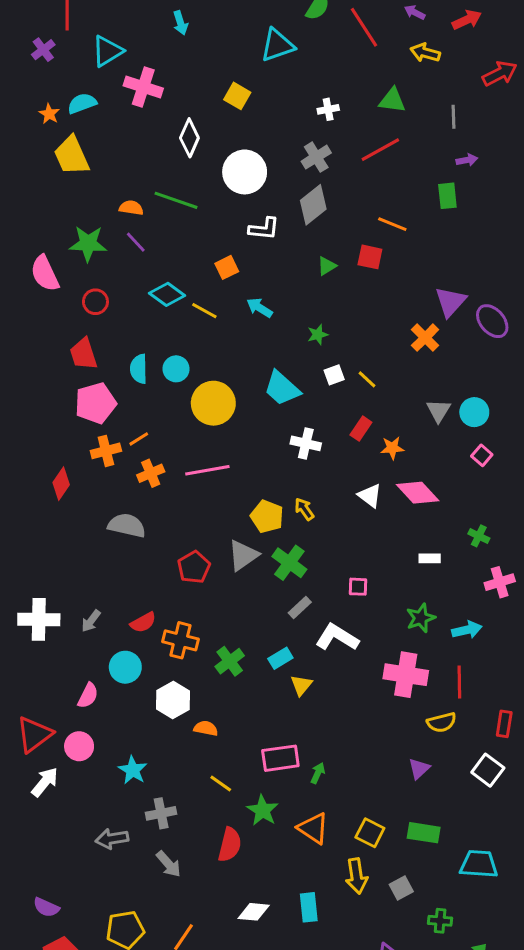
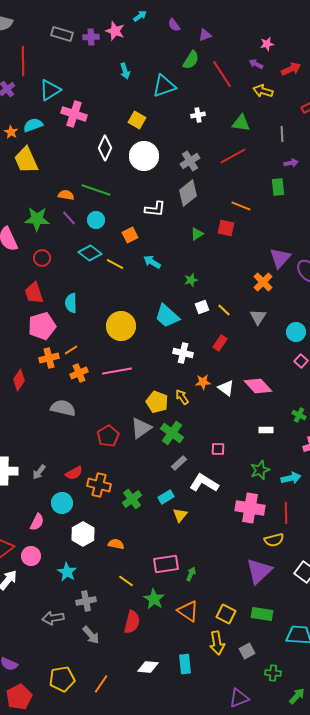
cyan arrow: (180, 23) -> (125, 71), moved
white cross: (328, 109) -> (198, 115), moved
white circle: (245, 172) -> (144, 156), moved
cyan circle: (176, 369) -> (96, 220), moved
gray triangle: (439, 411) -> (258, 317), moved
orange star: (392, 448) -> (203, 382), moved
white hexagon: (173, 700) -> (83, 534), moved
purple triangle: (419, 769) -> (259, 571), size x1.8

